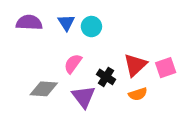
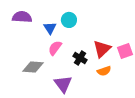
blue triangle: (66, 23) -> (50, 28), moved
purple triangle: (84, 97) -> (63, 84), moved

